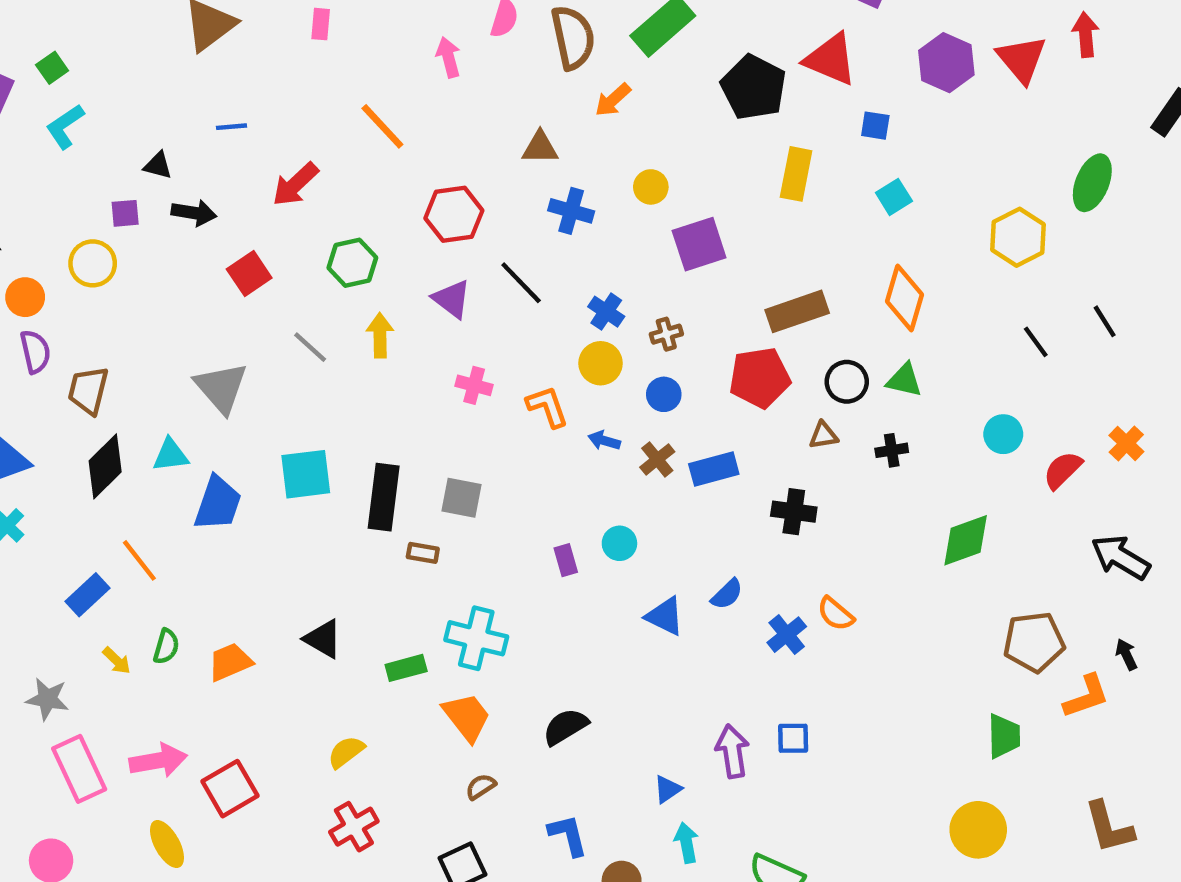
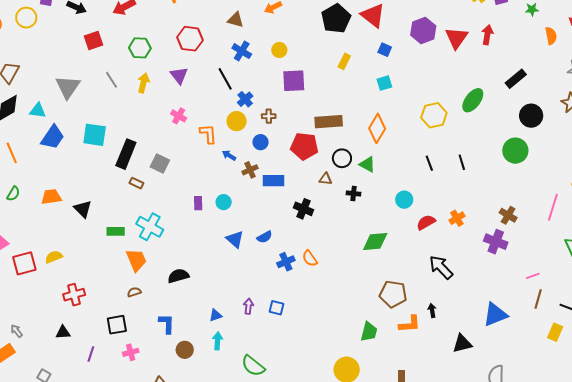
yellow rectangle: (796, 174) -> (344, 61), size x0.7
black line: (521, 283) -> (225, 79), moved
orange trapezoid: (230, 662) -> (51, 197), moved
purple arrow: (732, 751) -> (248, 306), size x0.7
yellow semicircle: (346, 752) -> (54, 257), moved

